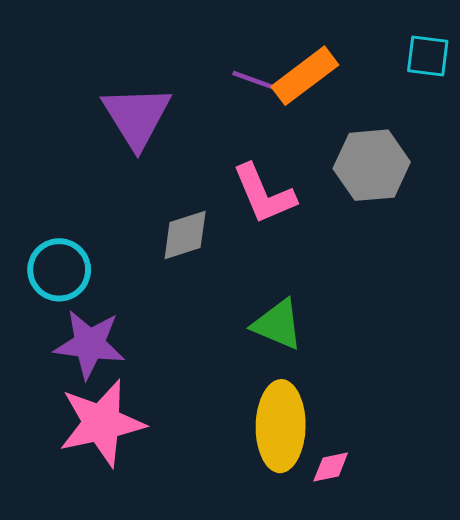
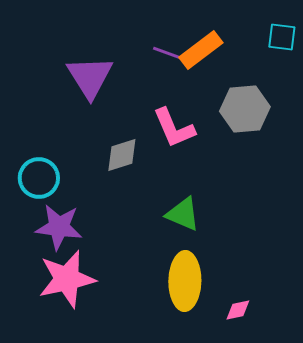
pink diamond: (331, 467) -> (238, 310), moved

